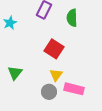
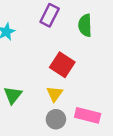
yellow triangle: (56, 75) -> (55, 94), moved

